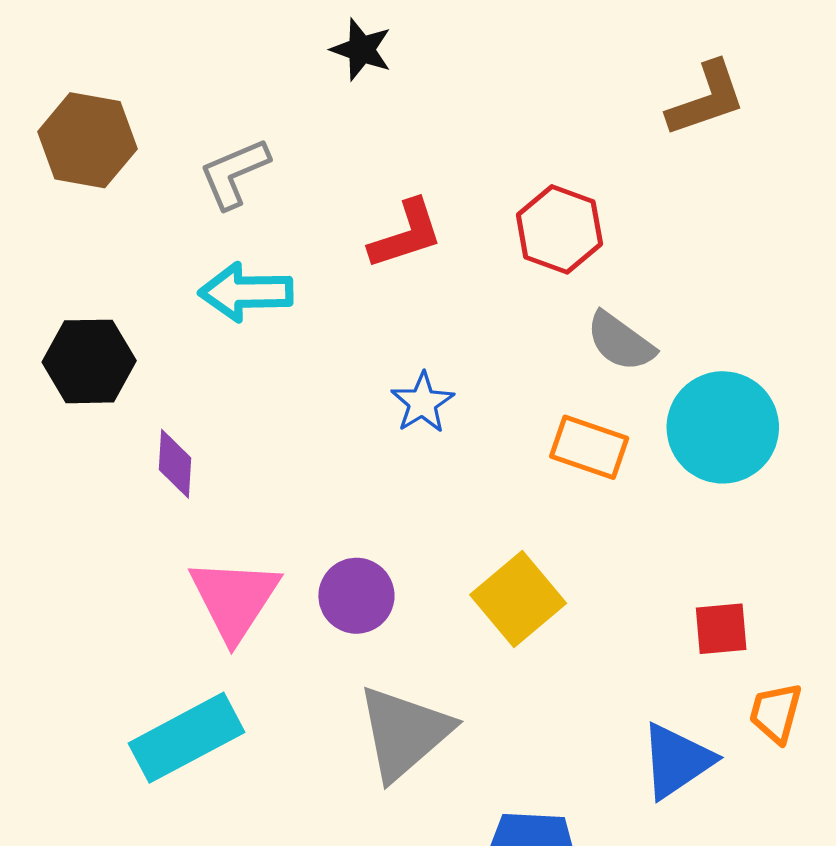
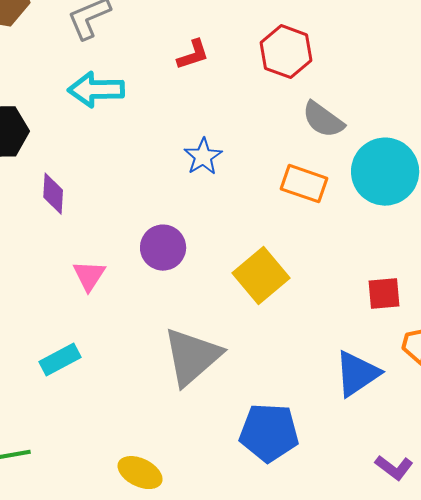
red L-shape: (406, 234) -> (193, 55), size x0.7
purple circle: (356, 596) -> (163, 248), moved
pink triangle: (234, 599) -> (89, 276), size x0.6
cyan rectangle: (186, 738) -> (60, 360), size x0.6

